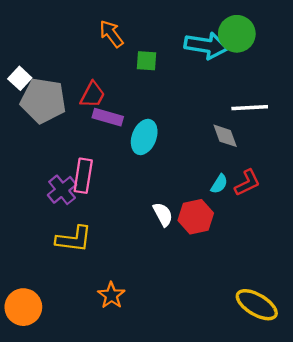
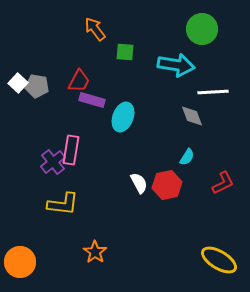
cyan arrow: (206, 45) -> (176, 65), moved
white square: (20, 78) -> (18, 83), moved
gray pentagon: (43, 101) -> (37, 86), size x0.6
red L-shape: (247, 183) -> (223, 183), moved

